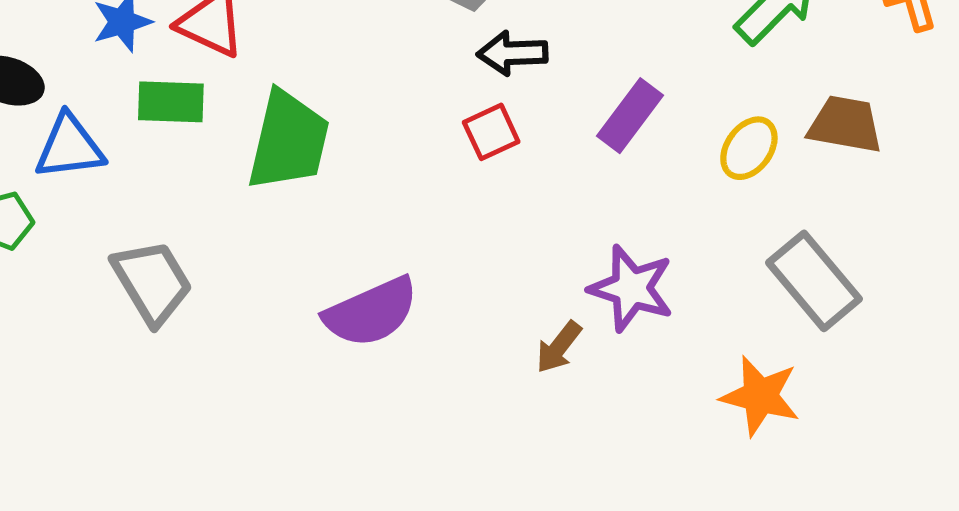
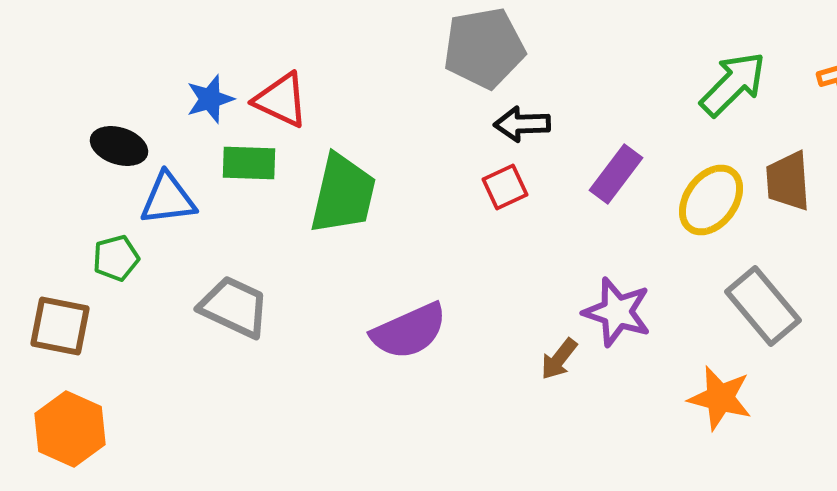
brown trapezoid: (845, 124) -> (788, 181), turned -104
yellow ellipse: (749, 148) -> (711, 200), size x1.4
gray trapezoid: (152, 282) -> (234, 307), turned -34

